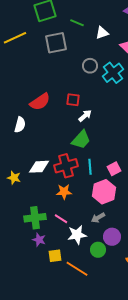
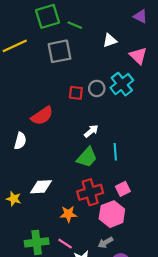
green line: (77, 23) -> (75, 25), moved
gray circle: (90, 66) -> (97, 88), moved
red square: (73, 100) -> (76, 93), moved
red cross: (66, 166) -> (90, 192), moved
cyan line: (90, 167) -> (115, 152), moved

